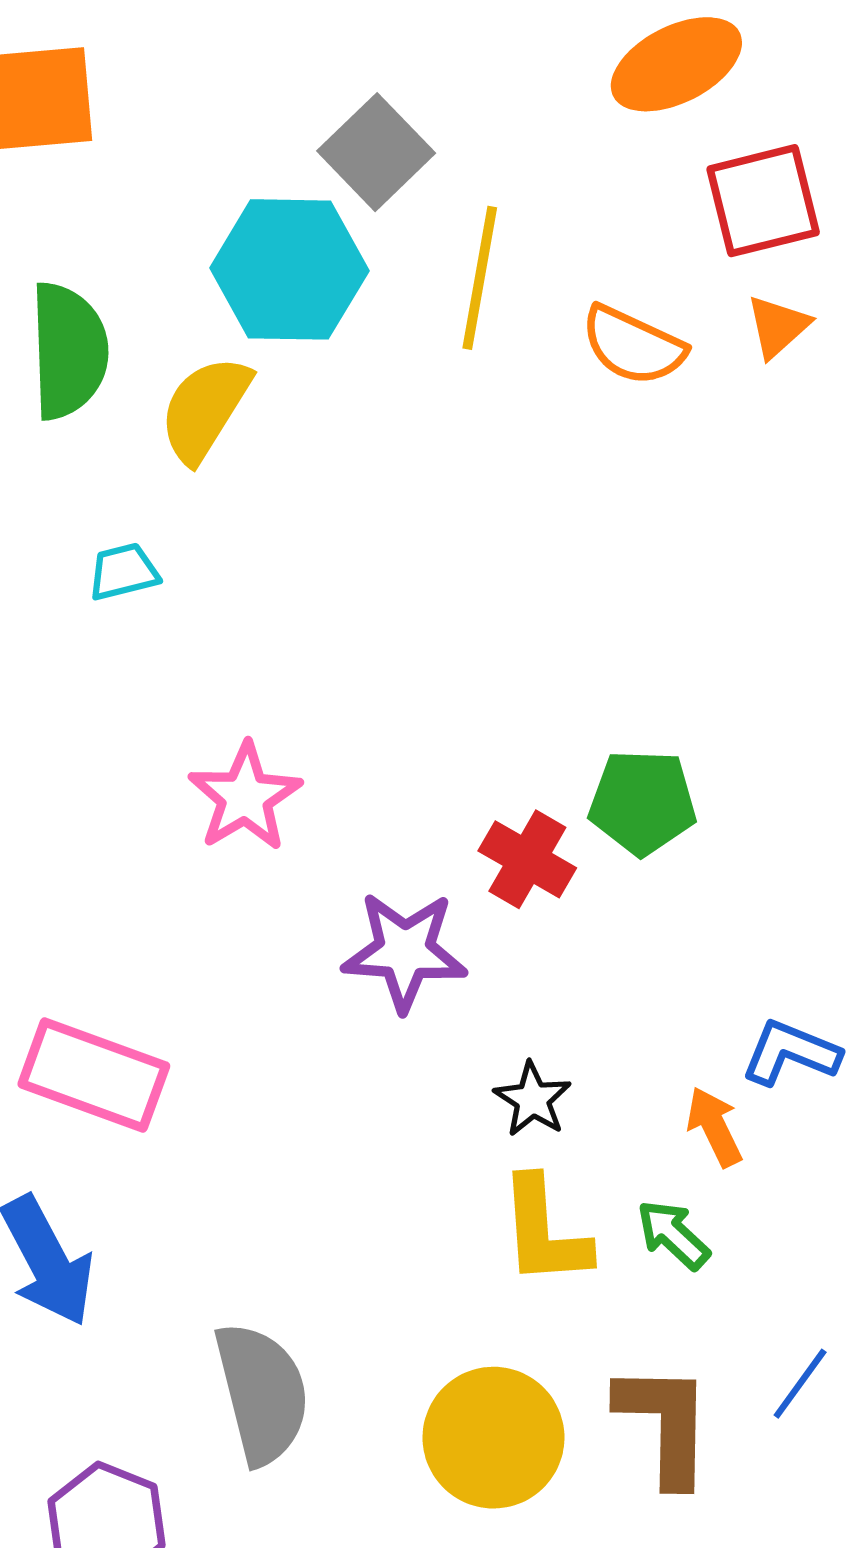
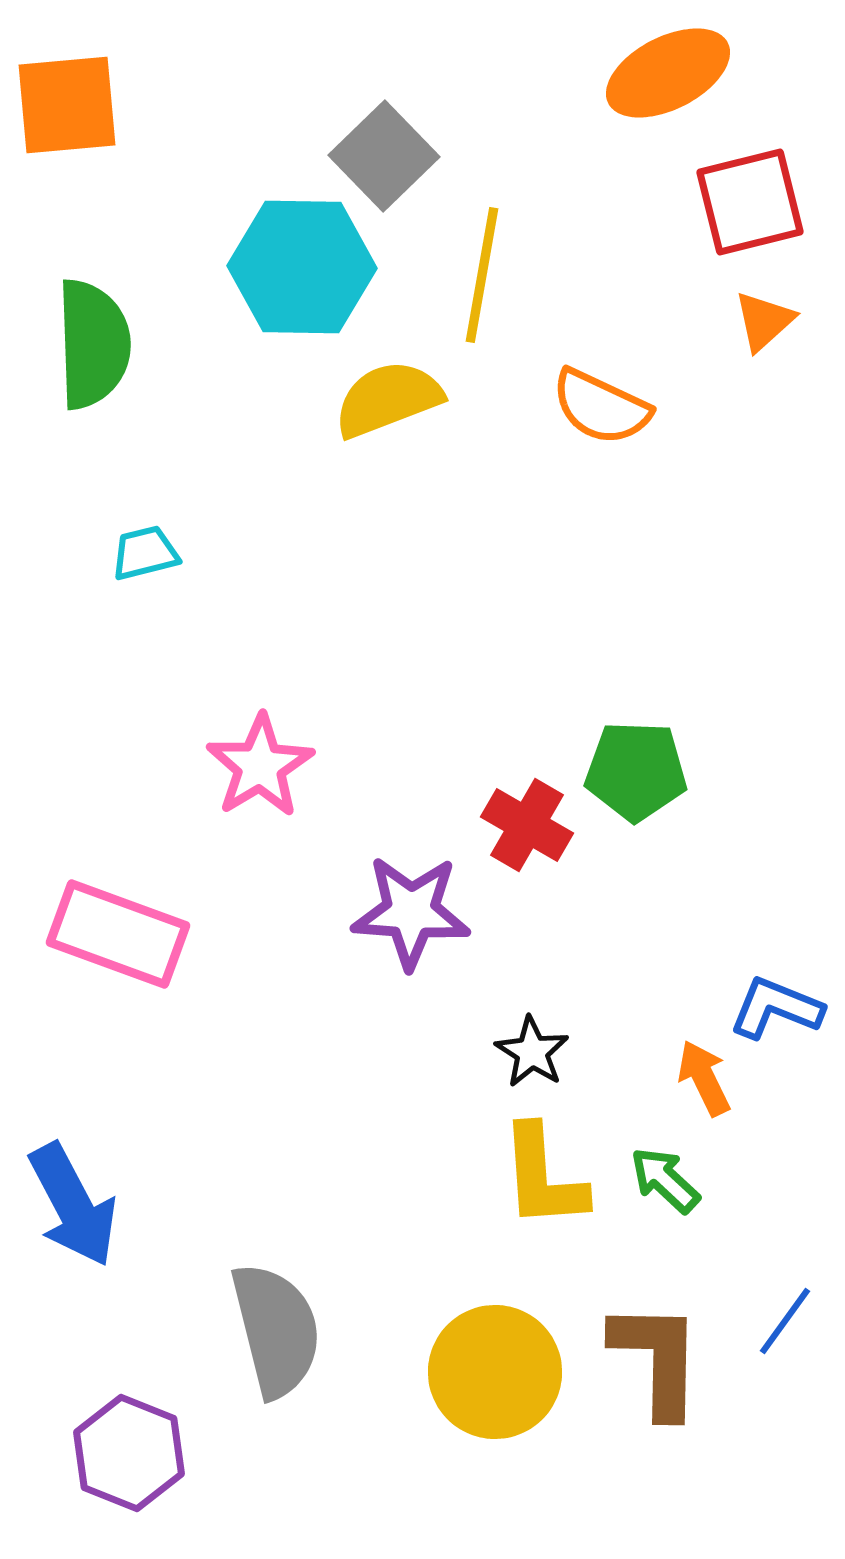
orange semicircle: (633, 346) -> (601, 407), moved
yellow semicircle: (205, 409) -> (388, 399), moved, turned 37
pink rectangle: (94, 1075) -> (118, 934), moved

